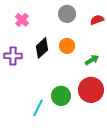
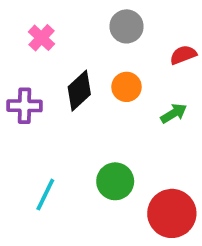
red semicircle: (97, 20) -> (183, 55), moved
red circle: (91, 90) -> (172, 213), moved
cyan line: (38, 108) -> (45, 195), moved

